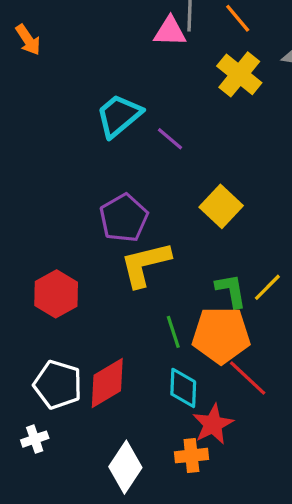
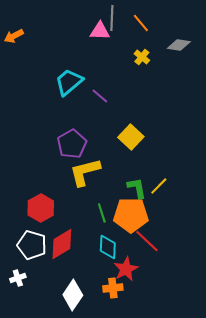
orange arrow: (28, 40) -> (14, 36), turned 96
yellow cross: (239, 74) -> (142, 57), size x0.6
red hexagon: (56, 294) -> (41, 208), moved

